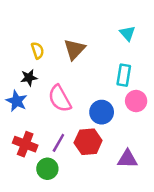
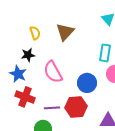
purple line: (58, 143) -> (52, 108), turned 56
red cross: (25, 144) -> (25, 97), moved

